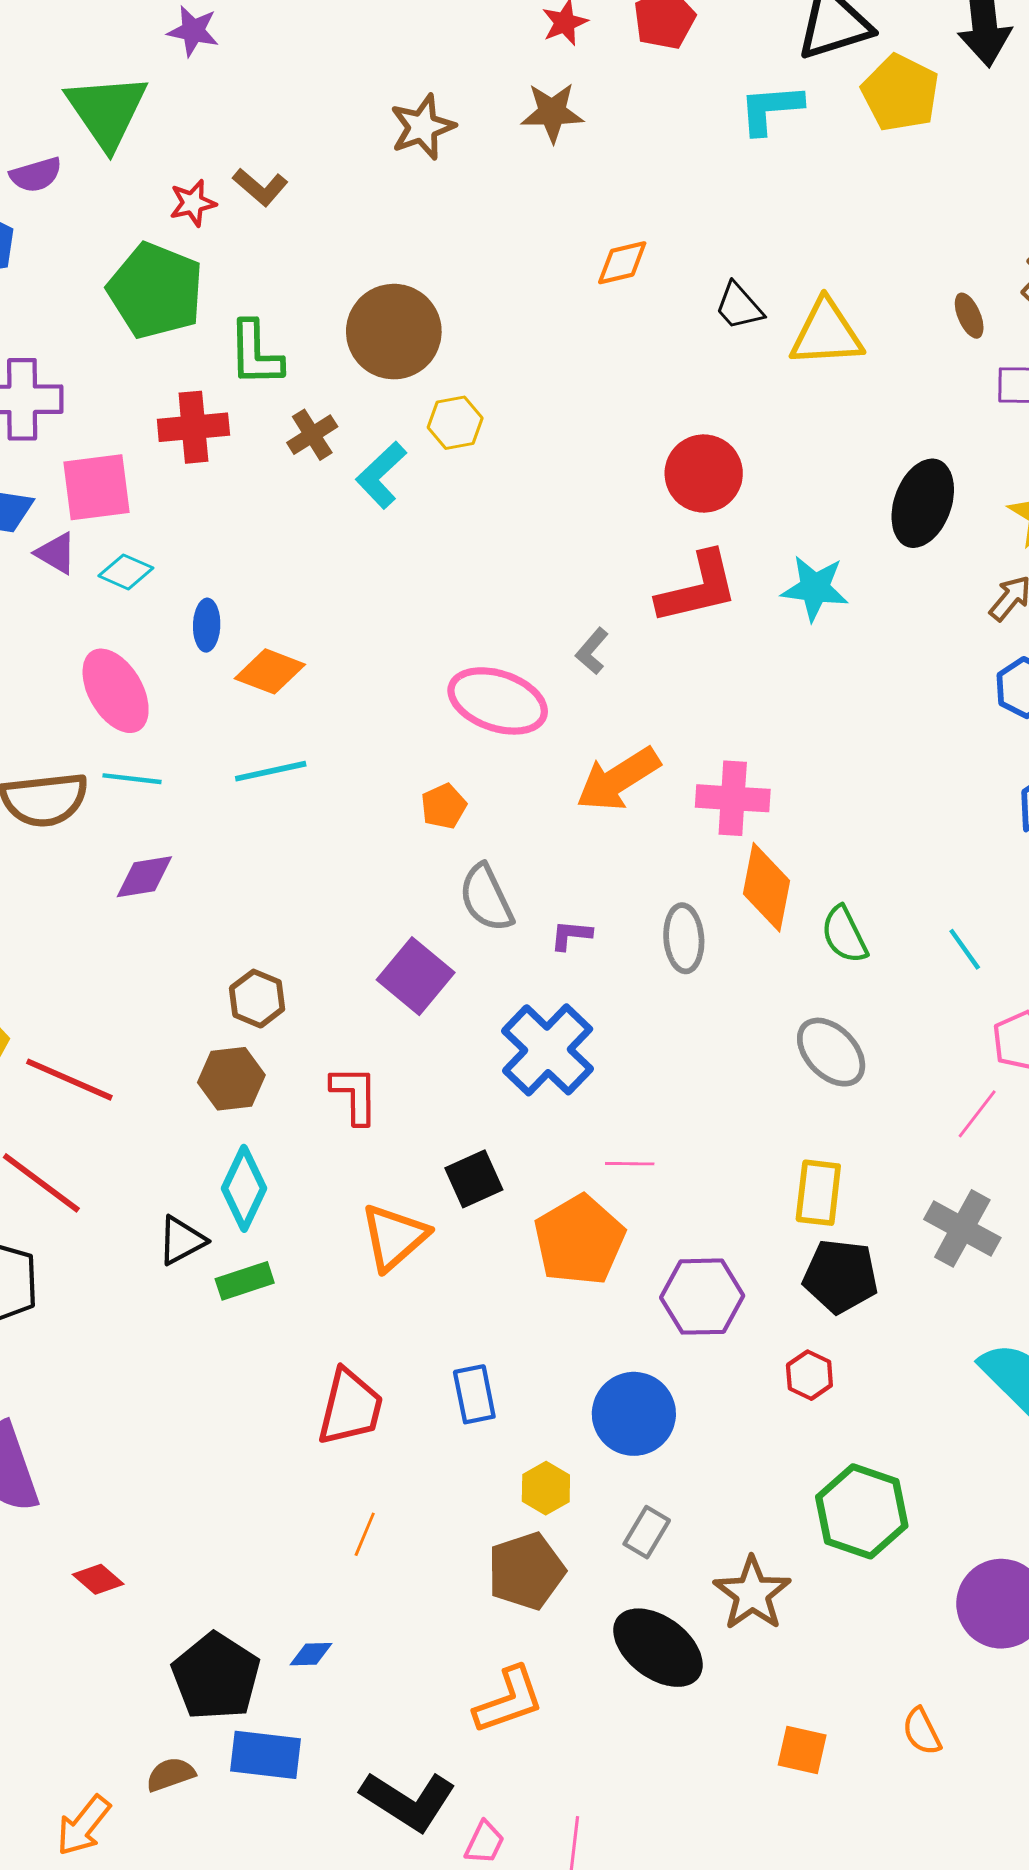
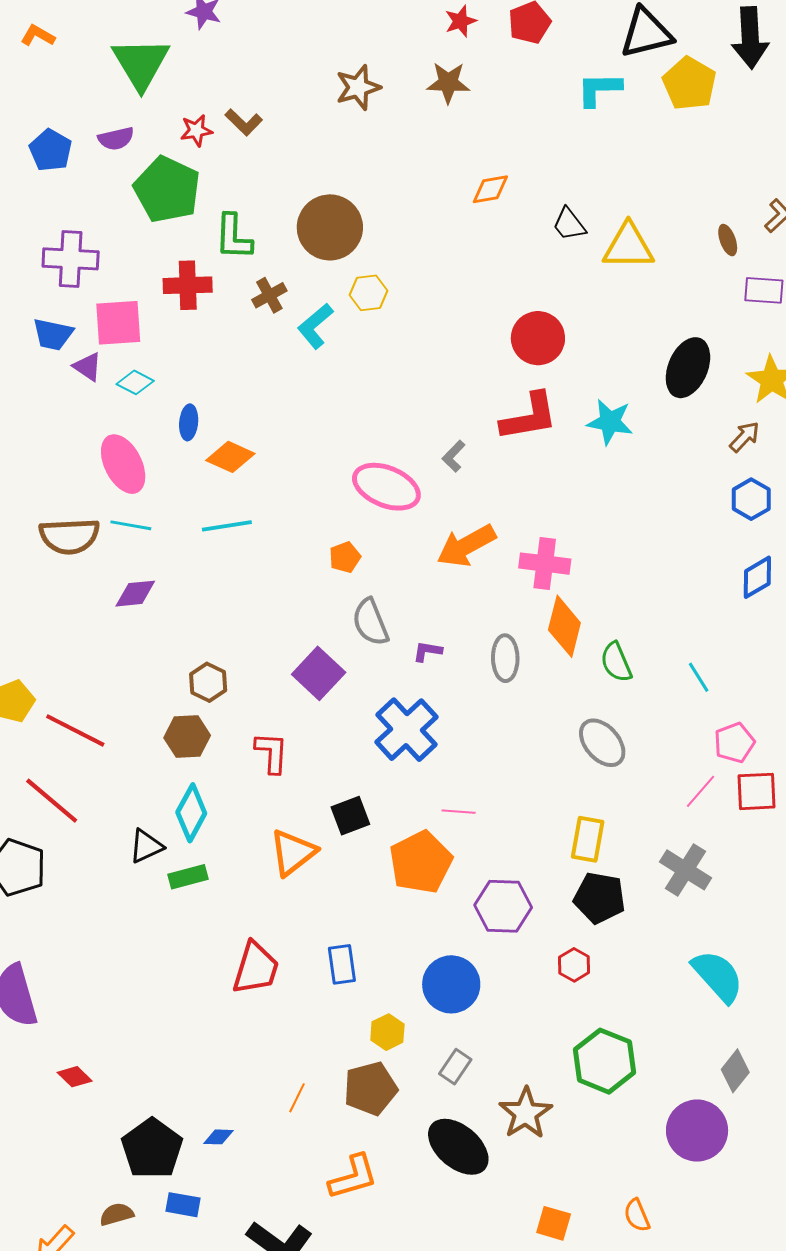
purple semicircle: (36, 175) -> (116, 139), moved
orange line: (365, 1534) -> (297, 1098), moved
blue rectangle: (266, 1755) -> (183, 1205), size x0.7

